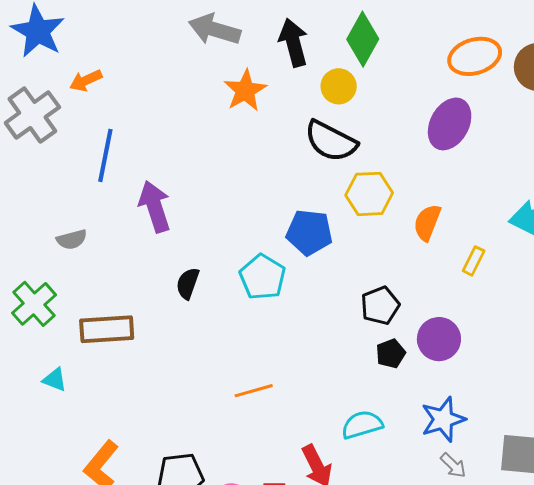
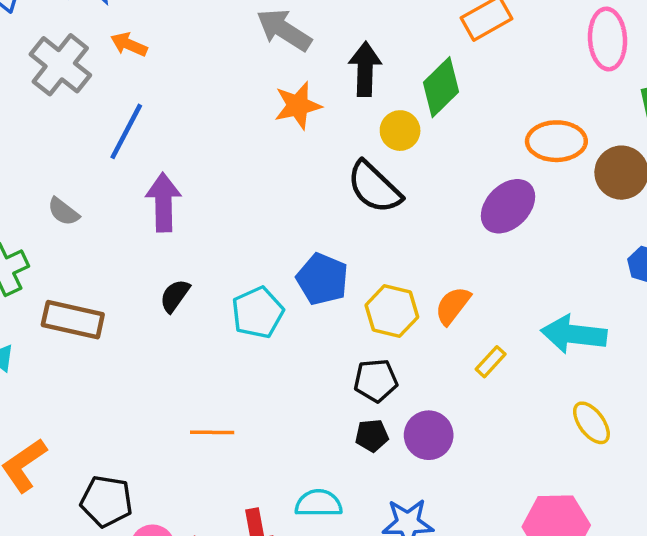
orange arrow: (86, 80) -> (129, 44), turned 32
gray cross: (32, 115) -> (60, 65), turned -32
yellow hexagon: (369, 194) -> (392, 311), moved
gray semicircle: (72, 239) -> (63, 212), turned 36

